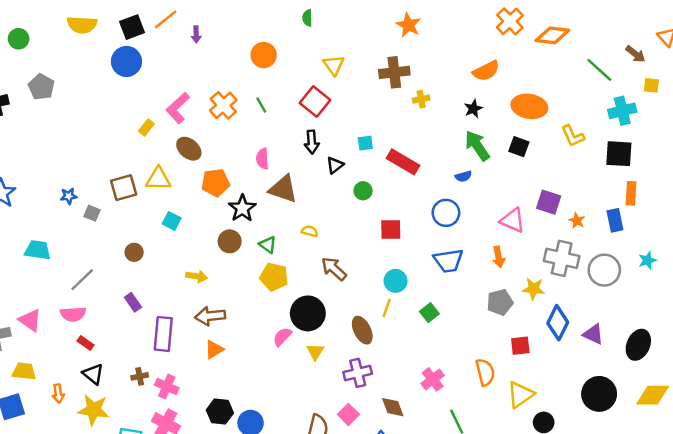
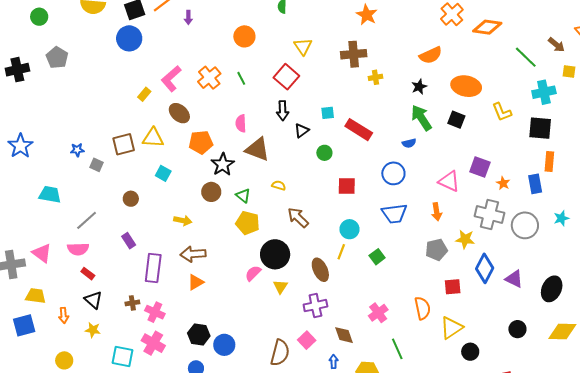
black circle: (599, 394) -> (517, 329), size x0.6
yellow star: (94, 410) -> (93, 330), size x0.6

